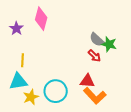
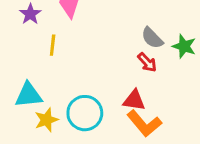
green star: (109, 44) -> (184, 46), moved
yellow line: (23, 60) -> (53, 45), moved

